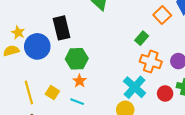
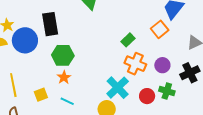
orange square: (162, 15) -> (160, 29), moved
yellow square: (52, 93) -> (41, 95), moved, turned 32
cyan line: (77, 102) -> (67, 101), moved

